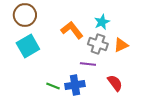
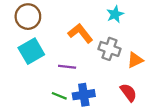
cyan star: (102, 22) -> (115, 14), moved
orange triangle: (121, 45) -> (135, 60), moved
purple line: (88, 64) -> (67, 67), moved

